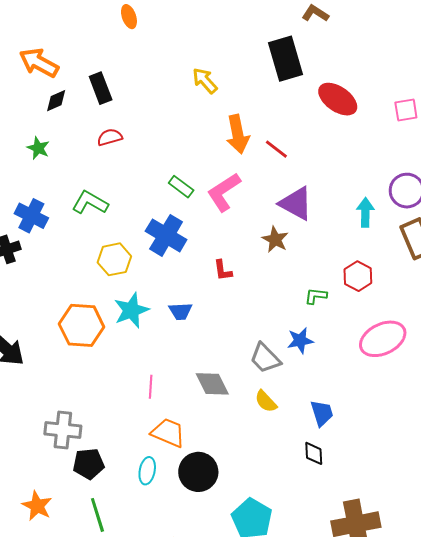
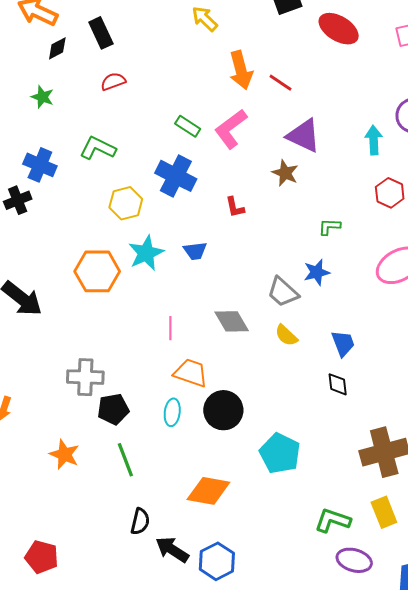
red hexagon: (358, 276) -> (390, 193), moved

